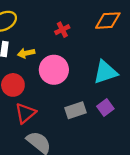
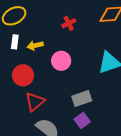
pink circle: (54, 70) -> (61, 61), size x0.7
purple square: (105, 107) -> (82, 121), moved

